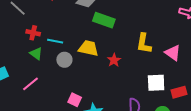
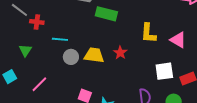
red cross: (33, 33) -> (37, 22), moved
yellow trapezoid: (88, 48) -> (94, 55), moved
green triangle: (36, 53) -> (25, 50), moved, turned 32

